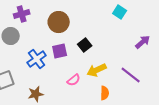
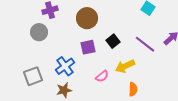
blue cross: (37, 59) -> (65, 66), moved
purple line: (131, 75) -> (145, 44), moved

